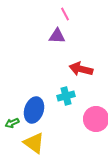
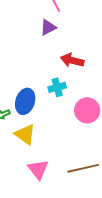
purple triangle: (57, 36) -> (48, 27), turned -30

